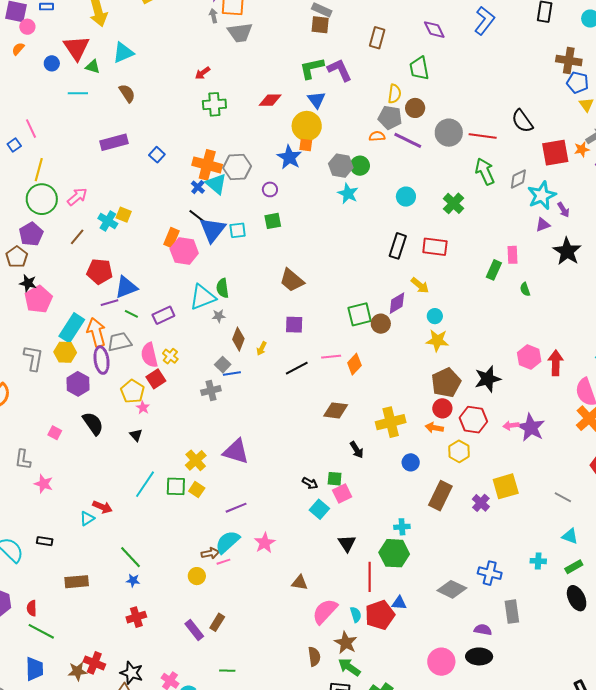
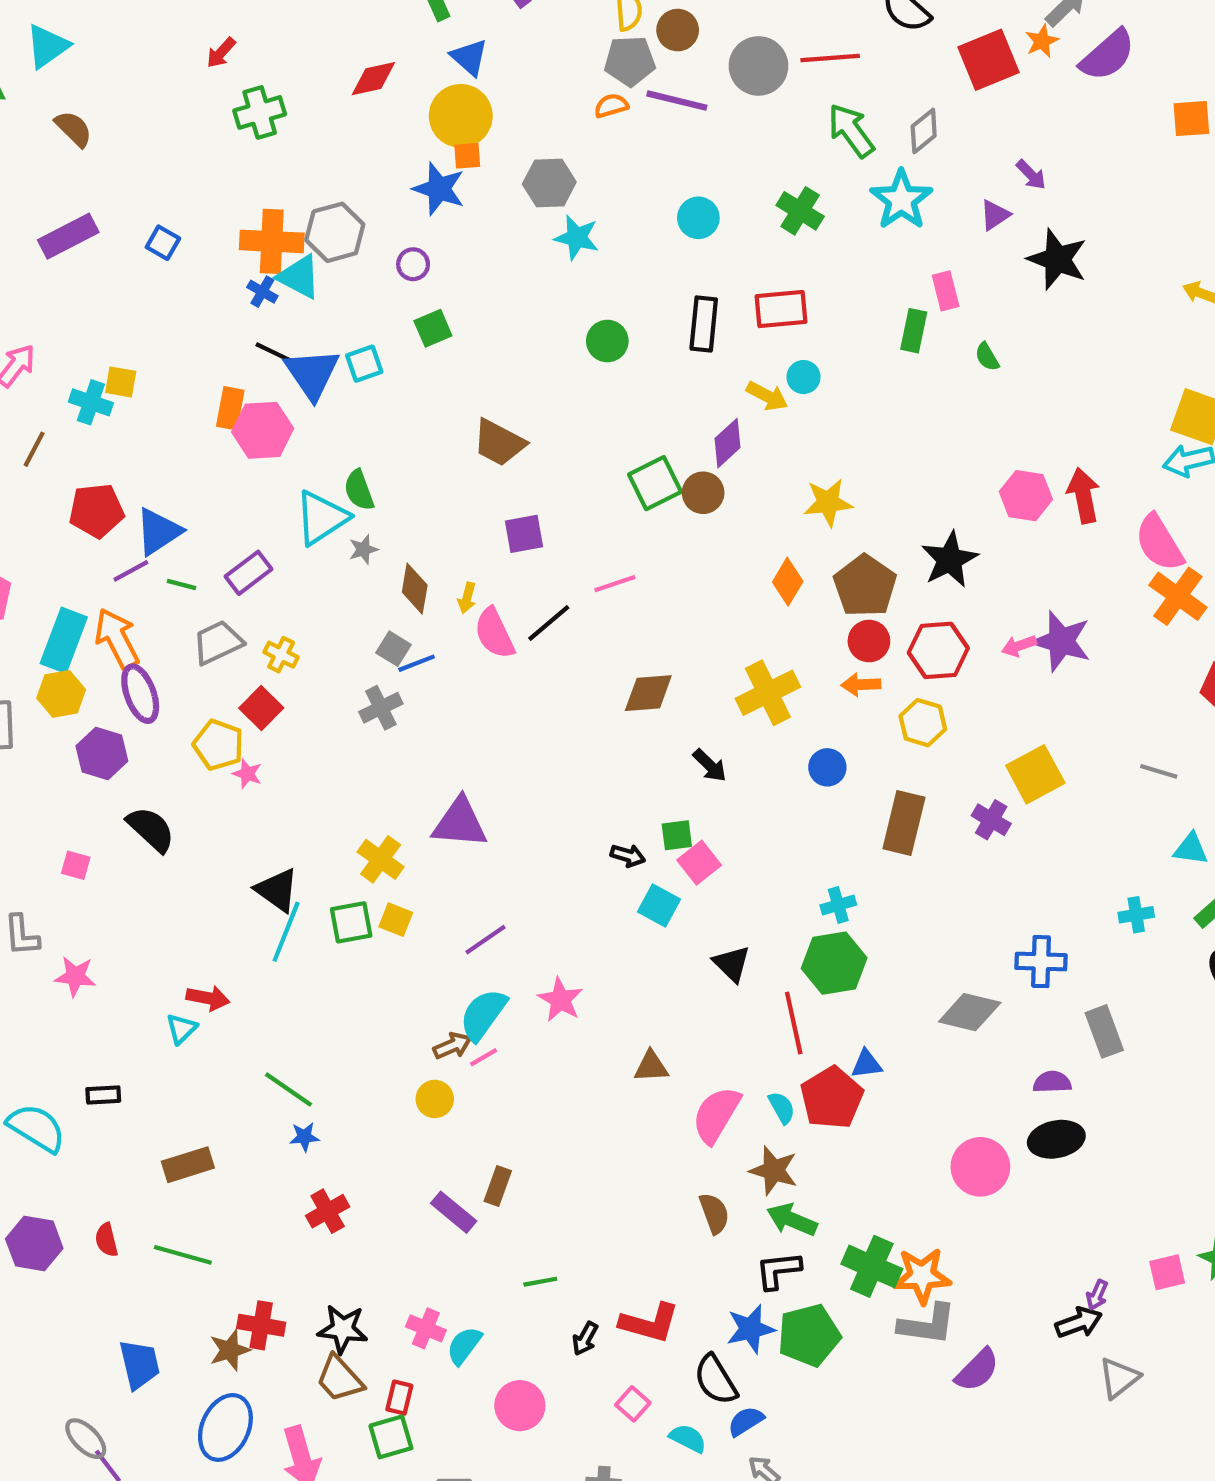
green circle: (360, 166) -> (607, 341), moved
cyan star: (542, 195) -> (901, 200), moved
cyan circle: (435, 316) -> (803, 377), moved
gray trapezoid: (119, 342) -> (218, 642), moved
pink semicircle: (149, 355) -> (494, 633), moved
orange diamond: (354, 364) -> (788, 582), moved
black triangle: (136, 435) -> (277, 890), moved, size x1.6
green line: (41, 631) -> (183, 1255), moved

